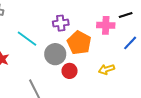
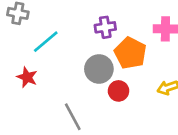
cyan line: (27, 39) -> (46, 42), moved, turned -75

